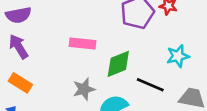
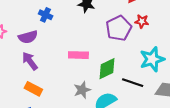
cyan star: (178, 56) -> (152, 59), size x1.4

